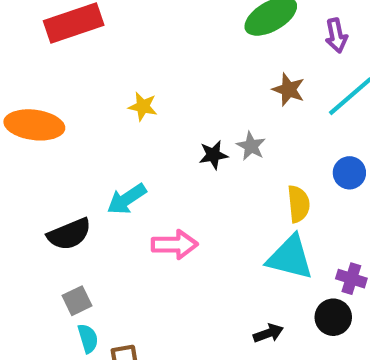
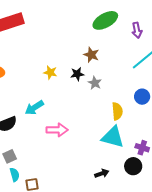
brown star: (289, 90) -> (91, 55), moved
yellow star: (143, 106) -> (50, 72), moved
black star: (213, 155) -> (77, 74), moved

